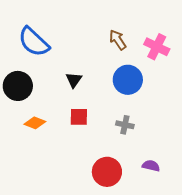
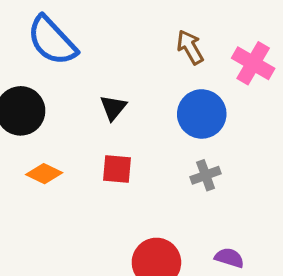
gray cross: (125, 125) -> (206, 175), moved, turned -36

